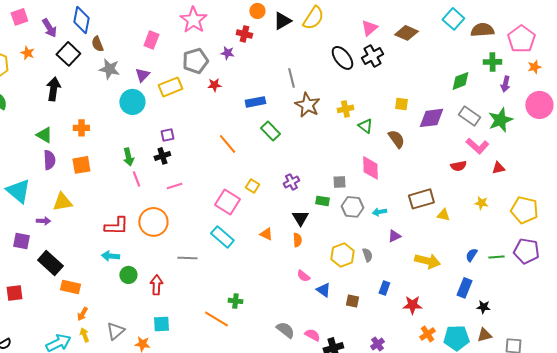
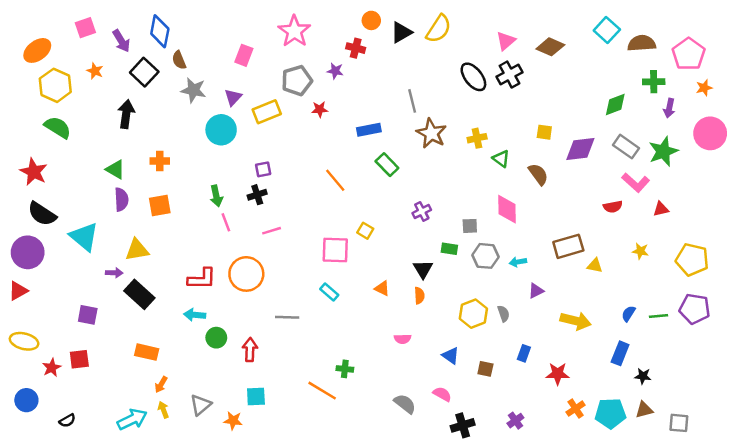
purple cross: (291, 182) -> (422, 211), moved
pink square: (227, 202) -> (335, 250), turned -30
cyan rectangle: (222, 237) -> (329, 292), size x0.7
purple square: (21, 241) -> (88, 315), moved
black rectangle: (50, 263) -> (139, 294), moved
pink semicircle: (303, 276) -> (403, 339), moved, turned -40
pink semicircle: (312, 335) -> (442, 394), moved

